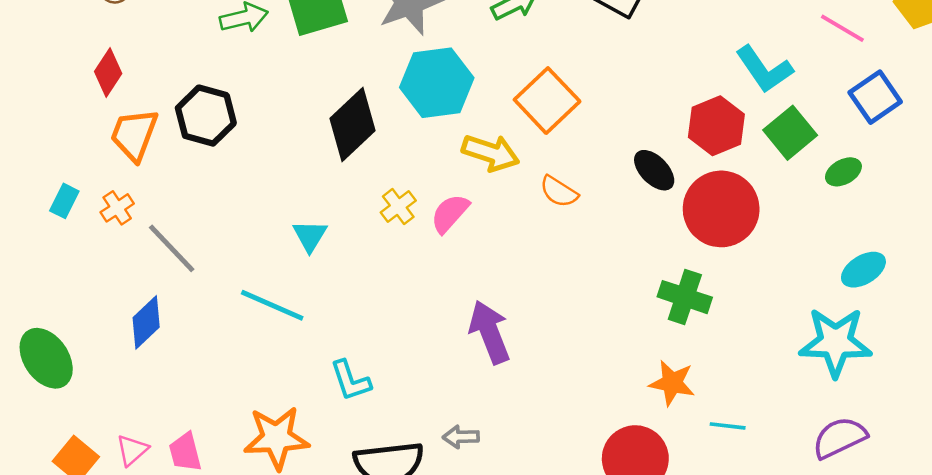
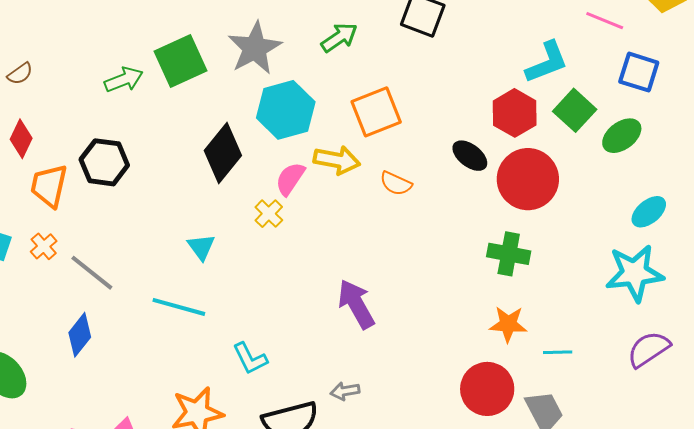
cyan L-shape: (764, 69) -> (547, 62), turned -69
blue square: (875, 97) -> (639, 72), turned -30
orange square: (547, 101) -> (376, 112), turned 30
green ellipse: (843, 172) -> (622, 136), size x1.4
pink semicircle: (450, 213) -> (290, 179), moved

